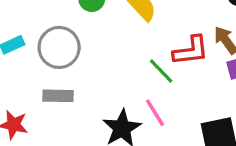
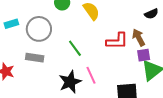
green line: (161, 71) -> (75, 48), moved

